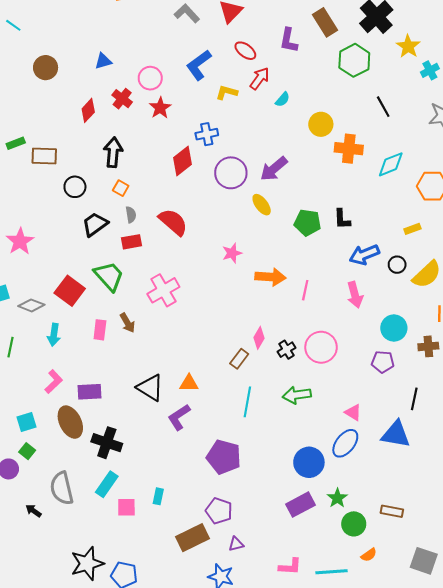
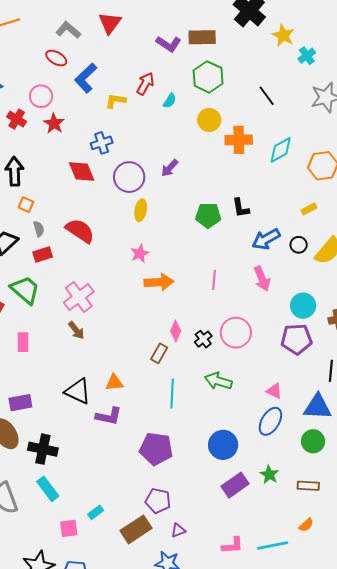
brown rectangle: (325, 22) -> (202, 37), moved, turned -52
purple L-shape: (289, 40) -> (169, 44), turned -60
red ellipse: (245, 51) -> (56, 58), moved
green hexagon: (354, 60) -> (208, 77), moved
red diamond: (182, 161) -> (82, 171), turned -68
purple arrow: (274, 169) -> (170, 168), size x0.7
yellow ellipse: (262, 205) -> (141, 210), moved, turned 55
orange arrow: (270, 277) -> (159, 282), moved
brown arrow: (127, 323) -> (76, 330), moved
purple pentagon: (383, 362) -> (296, 339), size x1.4
green arrow: (297, 395) -> (218, 381), turned 32
purple L-shape: (179, 417) -> (109, 416), turned -128
blue circle: (309, 462) -> (223, 445), moved
cyan rectangle: (107, 484) -> (48, 489), turned -65
cyan rectangle: (158, 496) -> (96, 512), moved, turned 49
pink square: (126, 507) -> (69, 528), moved
brown rectangle: (392, 511) -> (308, 486), moved
green circle: (354, 524) -> (313, 441), moved

